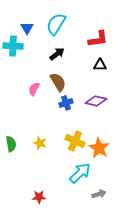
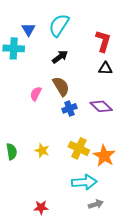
red L-shape: (98, 39) -> (103, 41), turned -65
purple diamond: (96, 101) -> (101, 106), turned 30
cyan arrow: (80, 173) -> (84, 182), turned 40
gray arrow: (99, 194) -> (96, 204), moved

